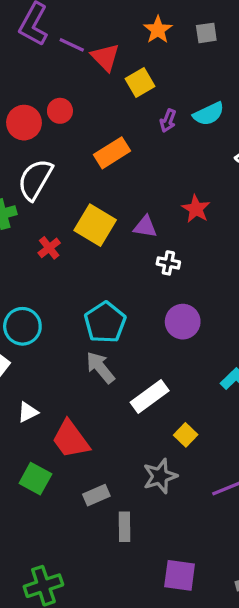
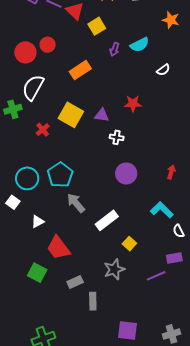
red star: (196, 209) -> (133, 104), turned -30
cyan pentagon: (105, 322) -> (60, 175), moved
white triangle: (28, 412) -> (38, 222), moved

